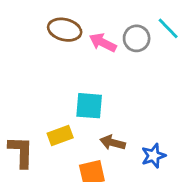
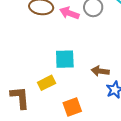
brown arrow: (113, 143) -> (100, 71), moved

